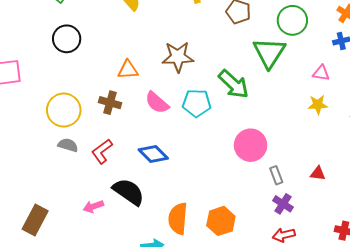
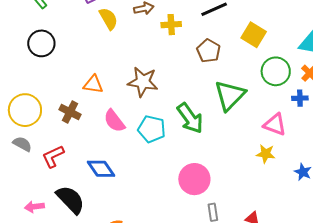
green circle: (292, 20) -> (276, 71), moved
pink triangle: (321, 73) -> (275, 125), size x1.4

